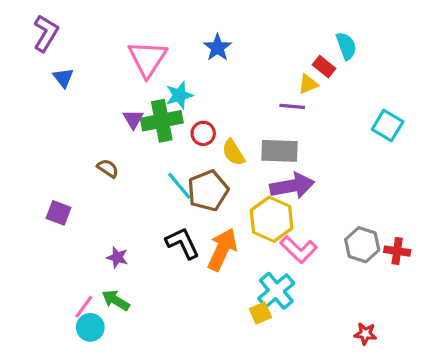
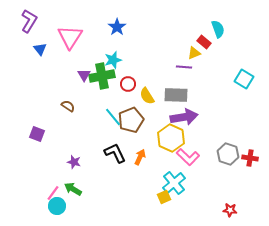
blue star: (217, 48) -> (117, 27), moved
pink triangle: (148, 59) -> (70, 37), moved
orange arrow: (222, 249) -> (140, 157), size x0.6

